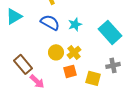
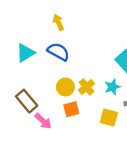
cyan triangle: (14, 16) -> (25, 53), moved
cyan star: (75, 24) -> (112, 87), moved
orange square: (70, 71) -> (71, 109), moved

